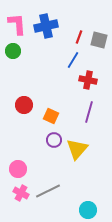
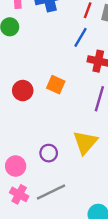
orange square: (51, 116) -> (56, 85), moved
purple circle: (54, 140) -> (49, 153), moved

